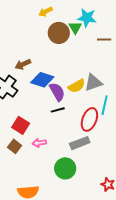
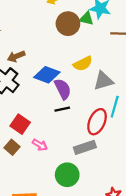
green triangle: (75, 28) -> (87, 19), turned -48
brown arrow: (23, 64) -> (16, 56), moved
yellow semicircle: (77, 86) -> (83, 64), moved
pink arrow: (39, 143) -> (40, 145), turned -144

